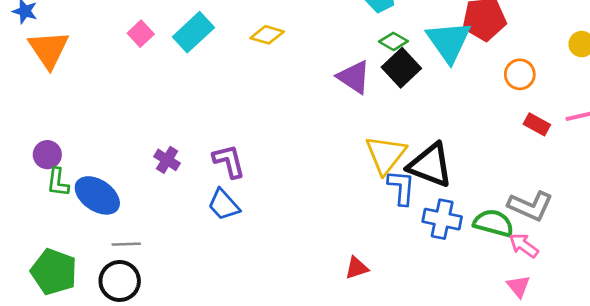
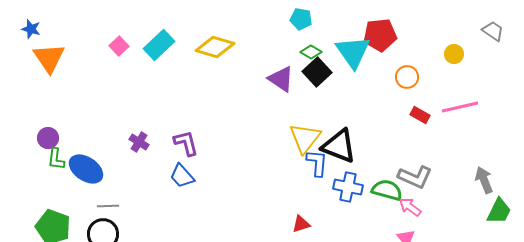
yellow diamond: (267, 35) -> (215, 47), size x1.5
red triangle: (357, 268) -> (301, 224), moved

